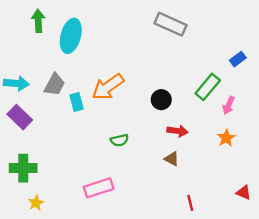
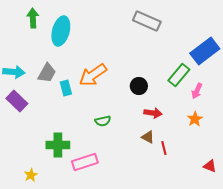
blue rectangle: (238, 59) -> (205, 51), size x2.0
green cross: (23, 168) -> (58, 145), moved
red line: (190, 203) -> (164, 148), moved

